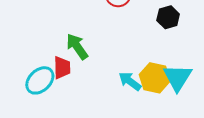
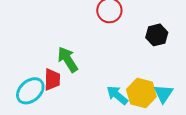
cyan triangle: (178, 78) -> (163, 94), size x0.7

